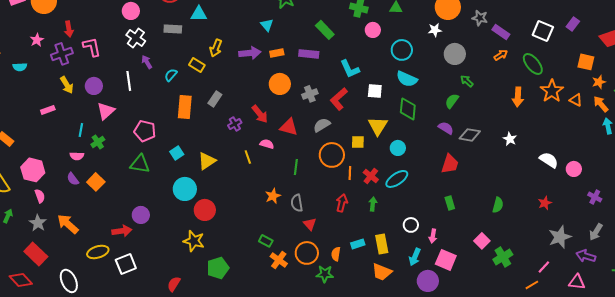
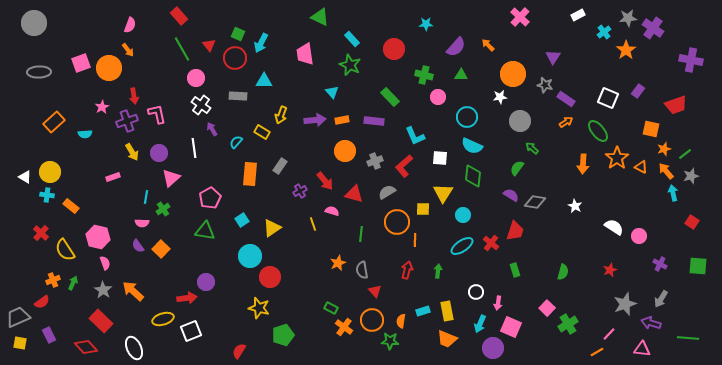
pink pentagon: (145, 131) -> (210, 198), turned 30
red cross: (371, 176) -> (491, 243), moved

